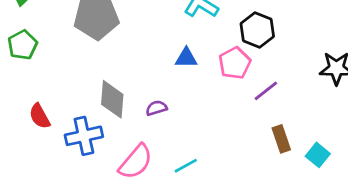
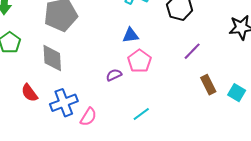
pink pentagon: (235, 63) -> (139, 61), moved
gray diamond: (112, 99) -> (52, 58), moved
pink semicircle: (136, 162) -> (88, 117), moved, size x0.7

